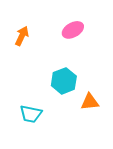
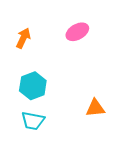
cyan hexagon: (64, 81) -> (33, 86), moved

